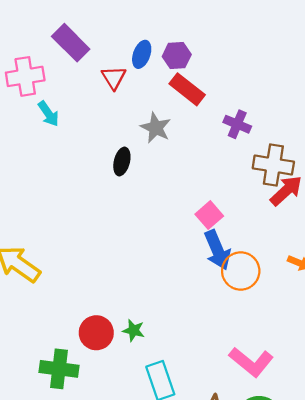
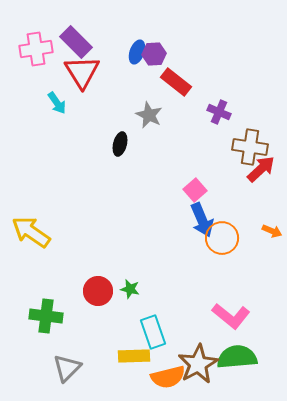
purple hexagon: (177, 55) -> (154, 54), moved
pink cross: (25, 76) -> (36, 49), moved
red triangle: (114, 78) -> (82, 72), moved, size x1.6
green cross: (59, 369) -> (46, 316), moved

